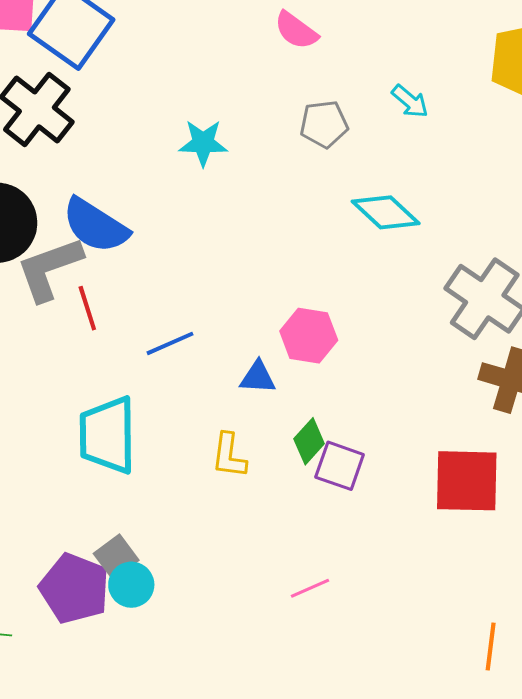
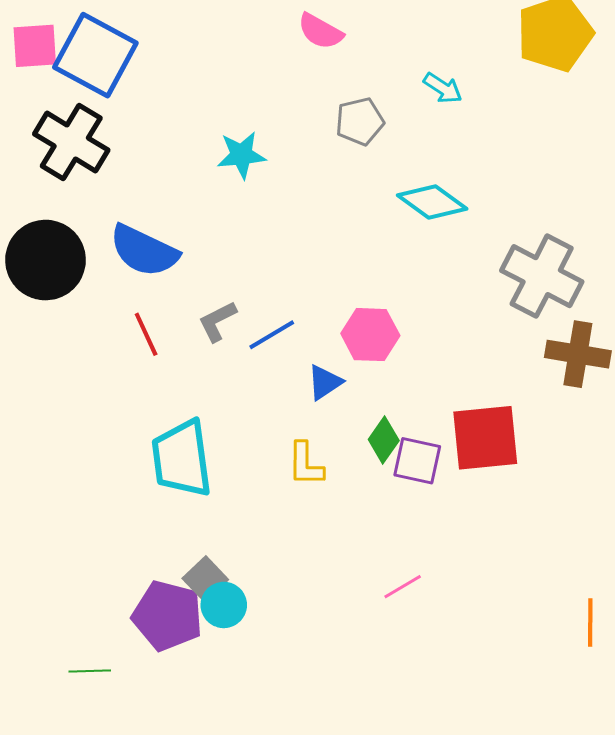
gray L-shape: (49, 269) -> (217, 321), moved, size x0.6
blue line: (170, 343) -> (272, 335), moved
blue triangle: (258, 377) -> (325, 382), turned -30
red square: (467, 481) -> (485, 438), moved

